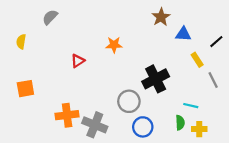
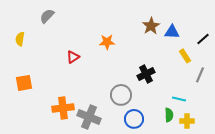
brown star: (161, 17) -> (151, 26), moved
black cross: (156, 79) -> (146, 74), size x0.7
gray line: (213, 80) -> (200, 75), turned 49

